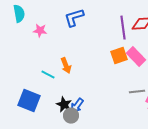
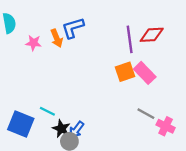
orange arrow: (66, 66) -> (57, 38), moved
cyan line: (48, 75) -> (47, 111), moved
gray line: (137, 92) -> (146, 114), turned 35

